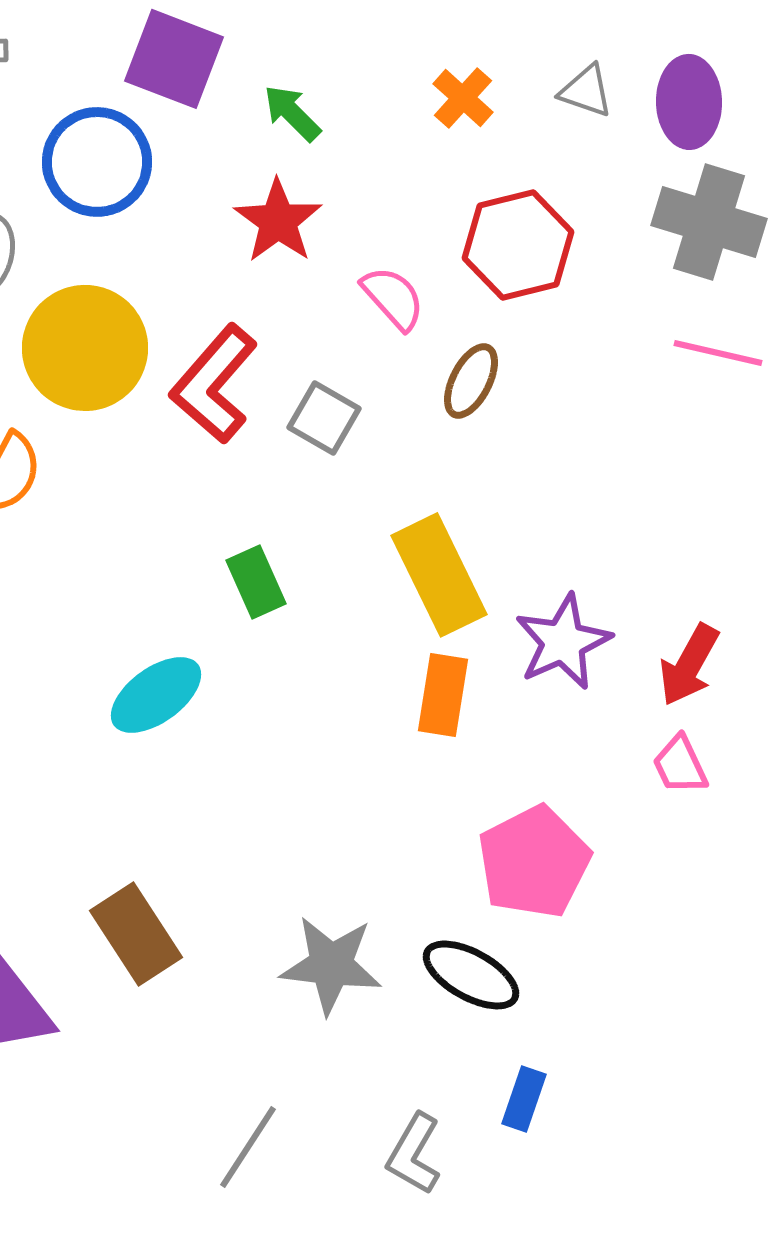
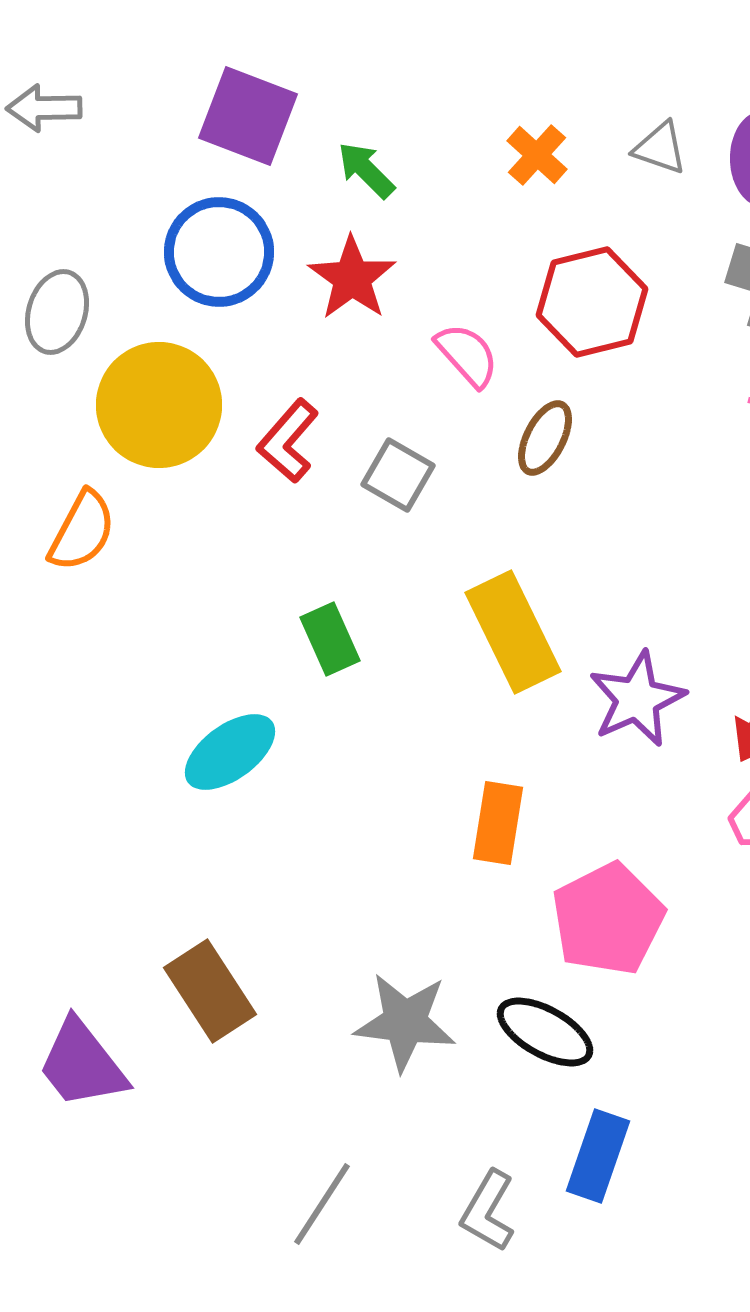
blue circle: (97, 162) -> (219, 252), moved
red L-shape: (214, 384) -> (288, 441), size x0.7
orange rectangle: (443, 695) -> (498, 823), moved
blue rectangle: (524, 1099) -> (598, 1156), size x1.4

